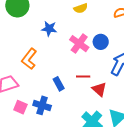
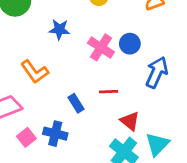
orange L-shape: (29, 59) -> (35, 72), turned -70
red triangle: (99, 89) -> (130, 121), moved
pink square: (20, 107) -> (26, 137), turned 32

